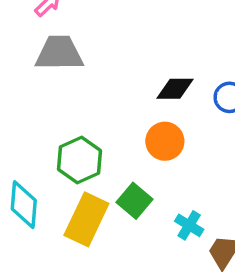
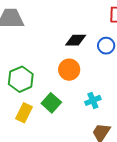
yellow rectangle: (86, 219) -> (24, 113), size x0.7
cyan cross: (189, 225) -> (93, 100), moved, turned 35

